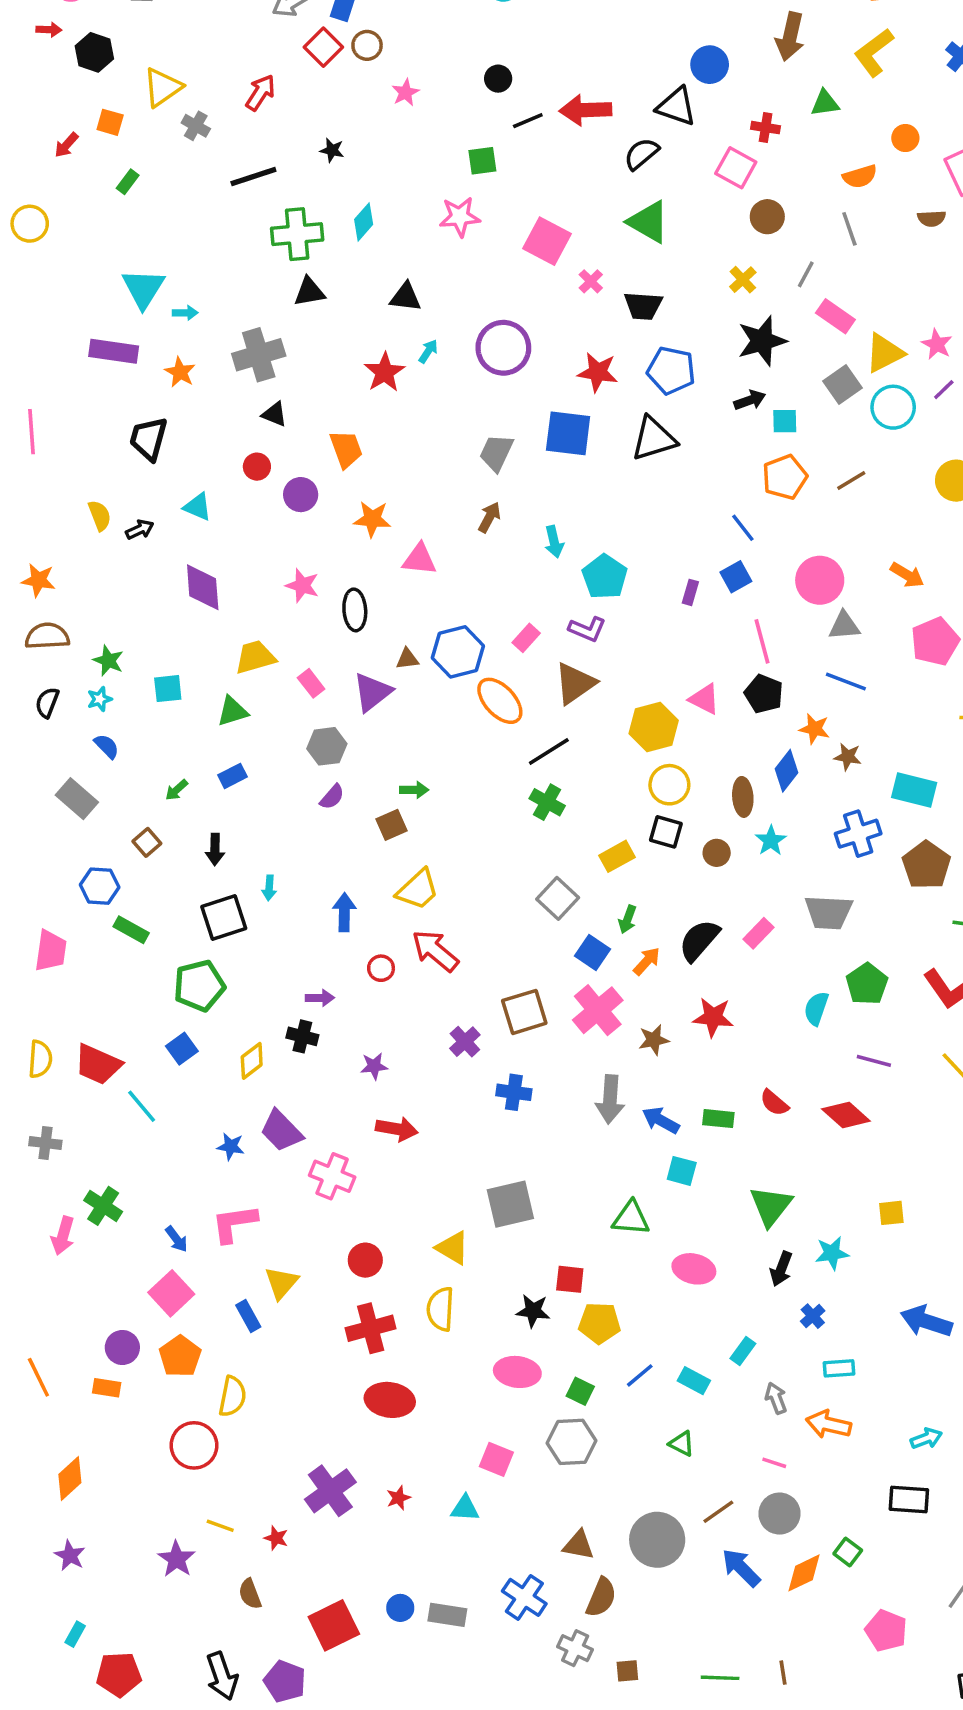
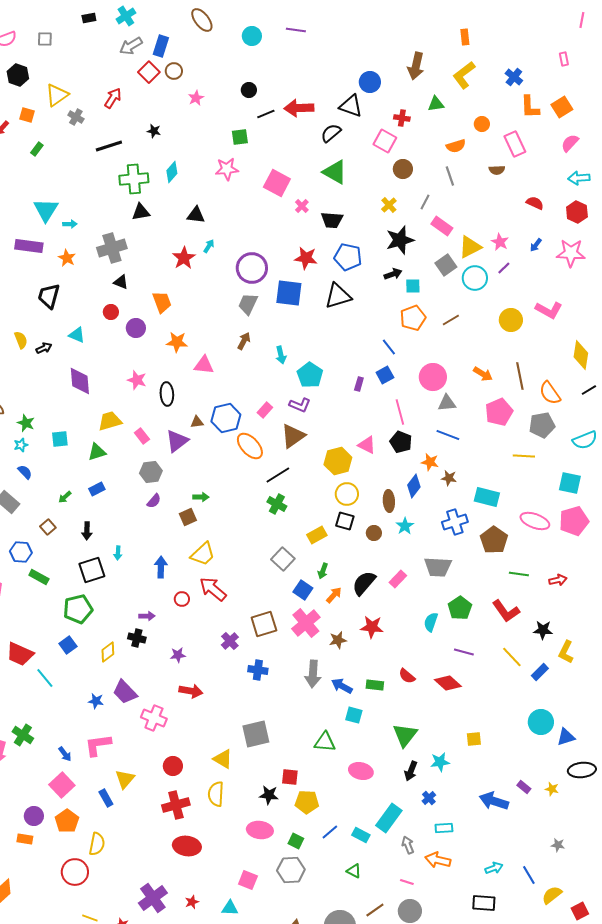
purple circle: (503, 348) -> (252, 268), moved
cyan rectangle: (743, 1351) -> (389, 818), size x1.8

